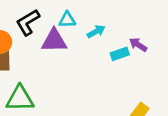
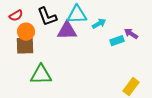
cyan triangle: (67, 20) -> (77, 15), size x1.5
black L-shape: (28, 22) -> (47, 17), turned -80

